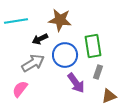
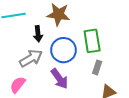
black arrow: (40, 39) -> (38, 34), turned -70
purple arrow: (76, 83) -> (59, 79), moved

